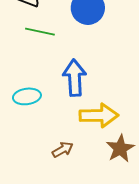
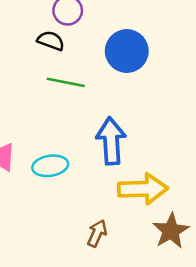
brown arrow: (63, 150) -> (97, 233), turned -35

